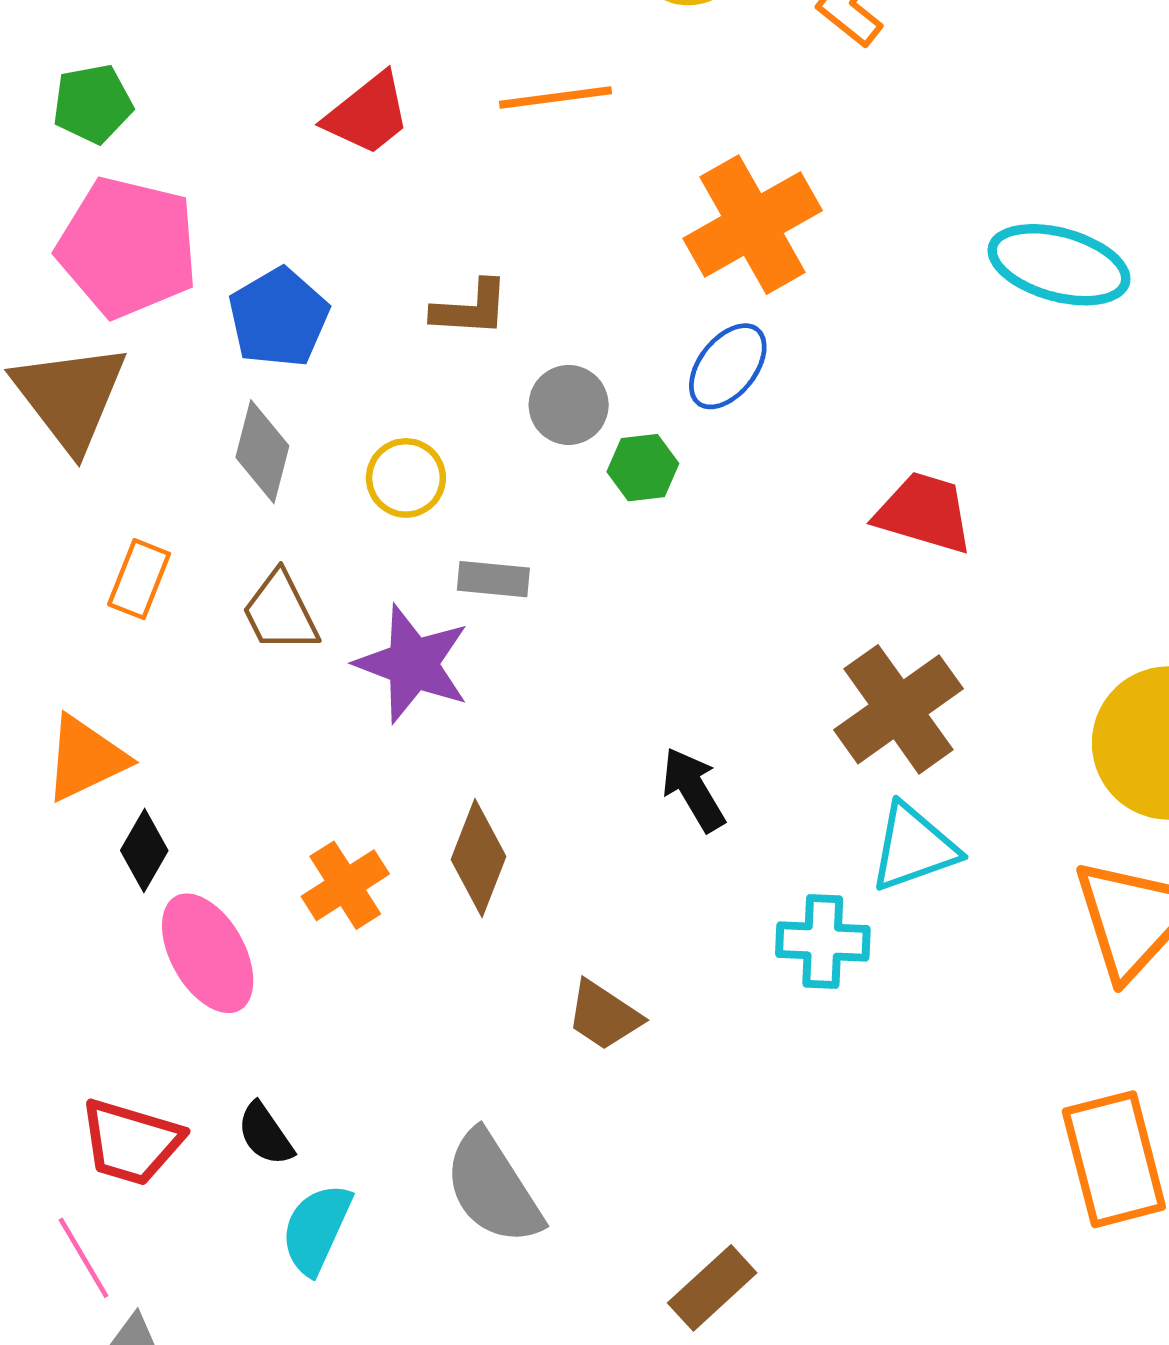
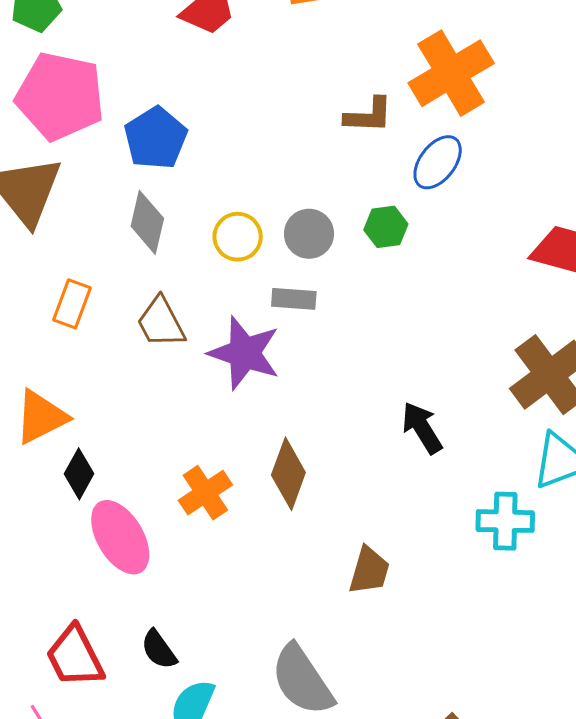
brown L-shape: (471, 308) -> (369, 115), moved
gray circle: (569, 405) -> (309, 234), moved
brown trapezoid: (604, 1015) -> (369, 571), turned -106
red trapezoid: (131, 1142) -> (75, 657), turned 48

